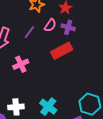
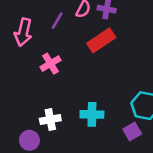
cyan cross: (48, 107) -> (92, 114), turned -30

